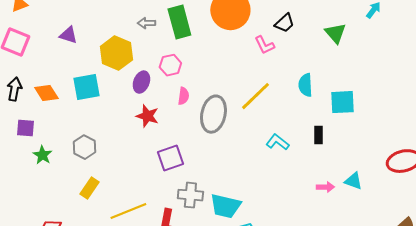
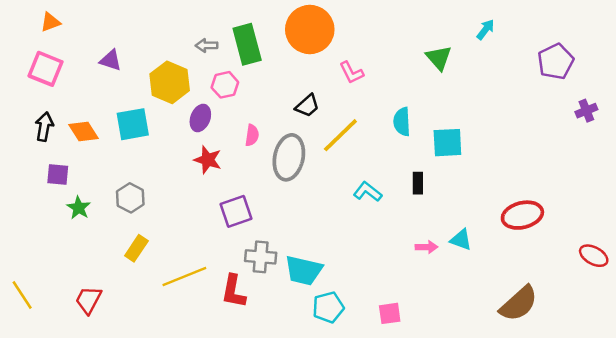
black trapezoid: (284, 23) -> (307, 106), moved
pink hexagon: (170, 65) -> (225, 85), moved

